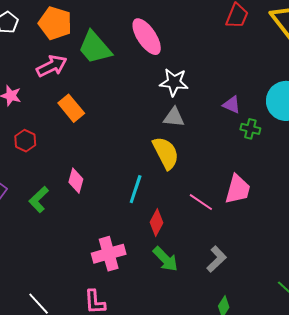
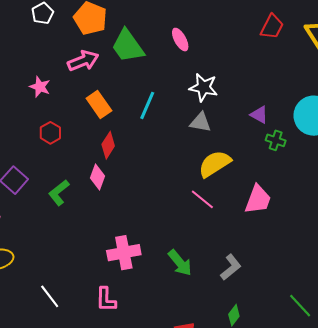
pink ellipse: (147, 37) -> (180, 40), size x0.6
yellow semicircle: (166, 153) -> (215, 164), moved, turned -100
cyan line: (136, 189) -> (147, 105), moved
pink line: (201, 202) -> (202, 199), moved
red diamond: (157, 222) -> (108, 145), moved

